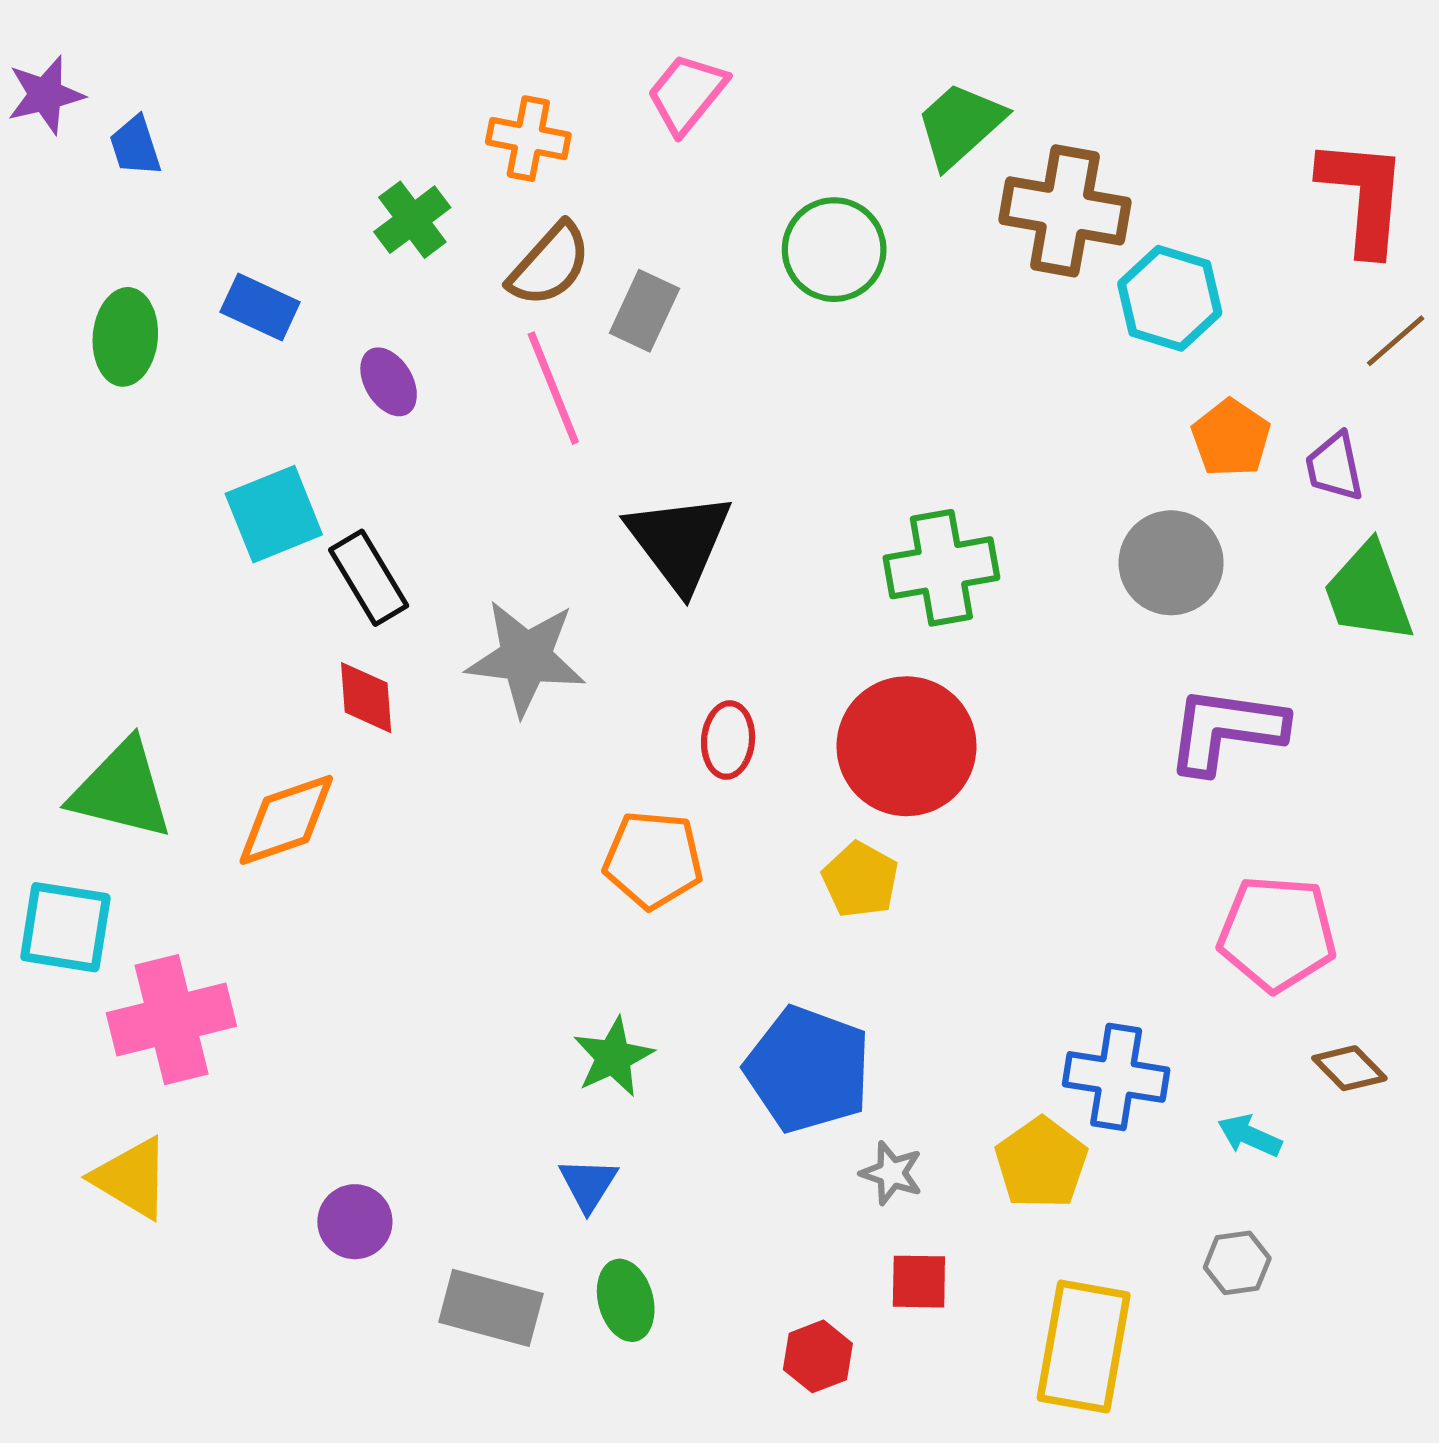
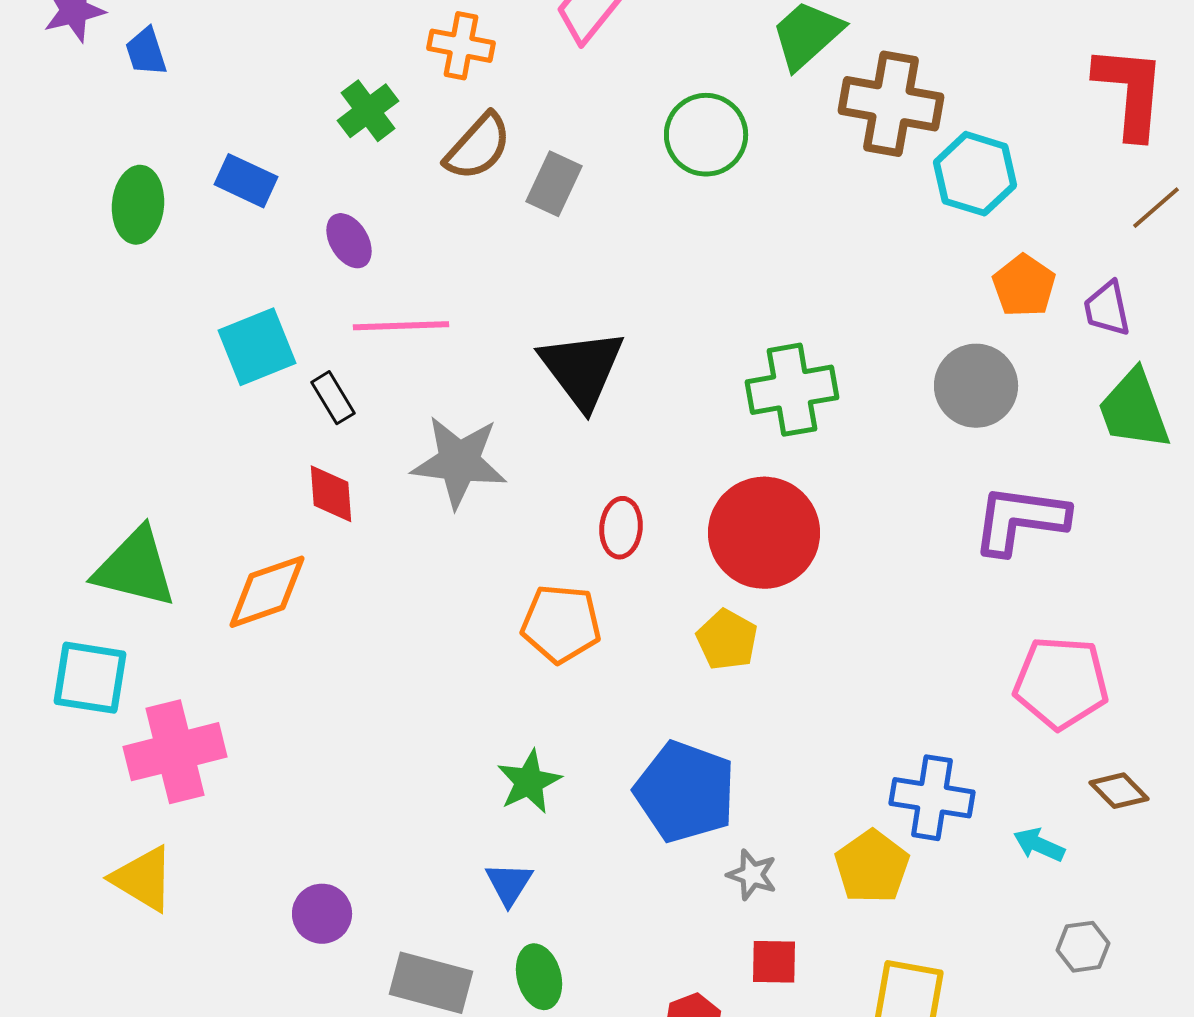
pink line: (553, 388) -> (401, 326), moved, turned -70
black rectangle: (369, 578) -> (333, 398), size x0.7
gray hexagon: (1237, 1263) -> (1083, 947), moved

